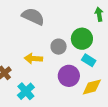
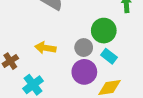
gray circle: (59, 47) -> (84, 48), moved

